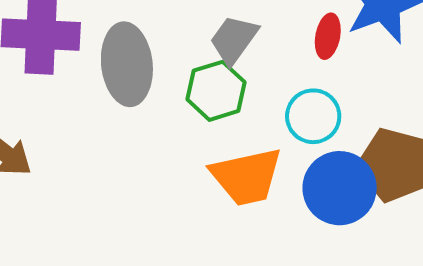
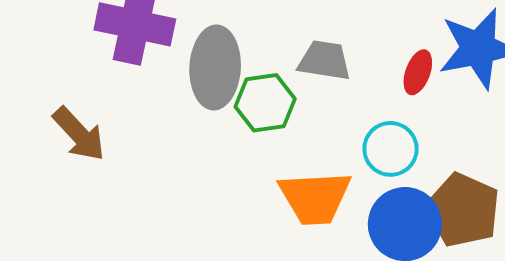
gray trapezoid: (234, 40) -> (325, 61), turned 54
green hexagon: (216, 91) -> (265, 103), moved

